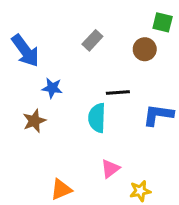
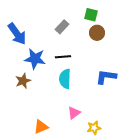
green square: (163, 22) -> (91, 15), moved
blue star: (52, 88) -> (35, 59), size x1.5
black line: (118, 92) -> (63, 57), moved

